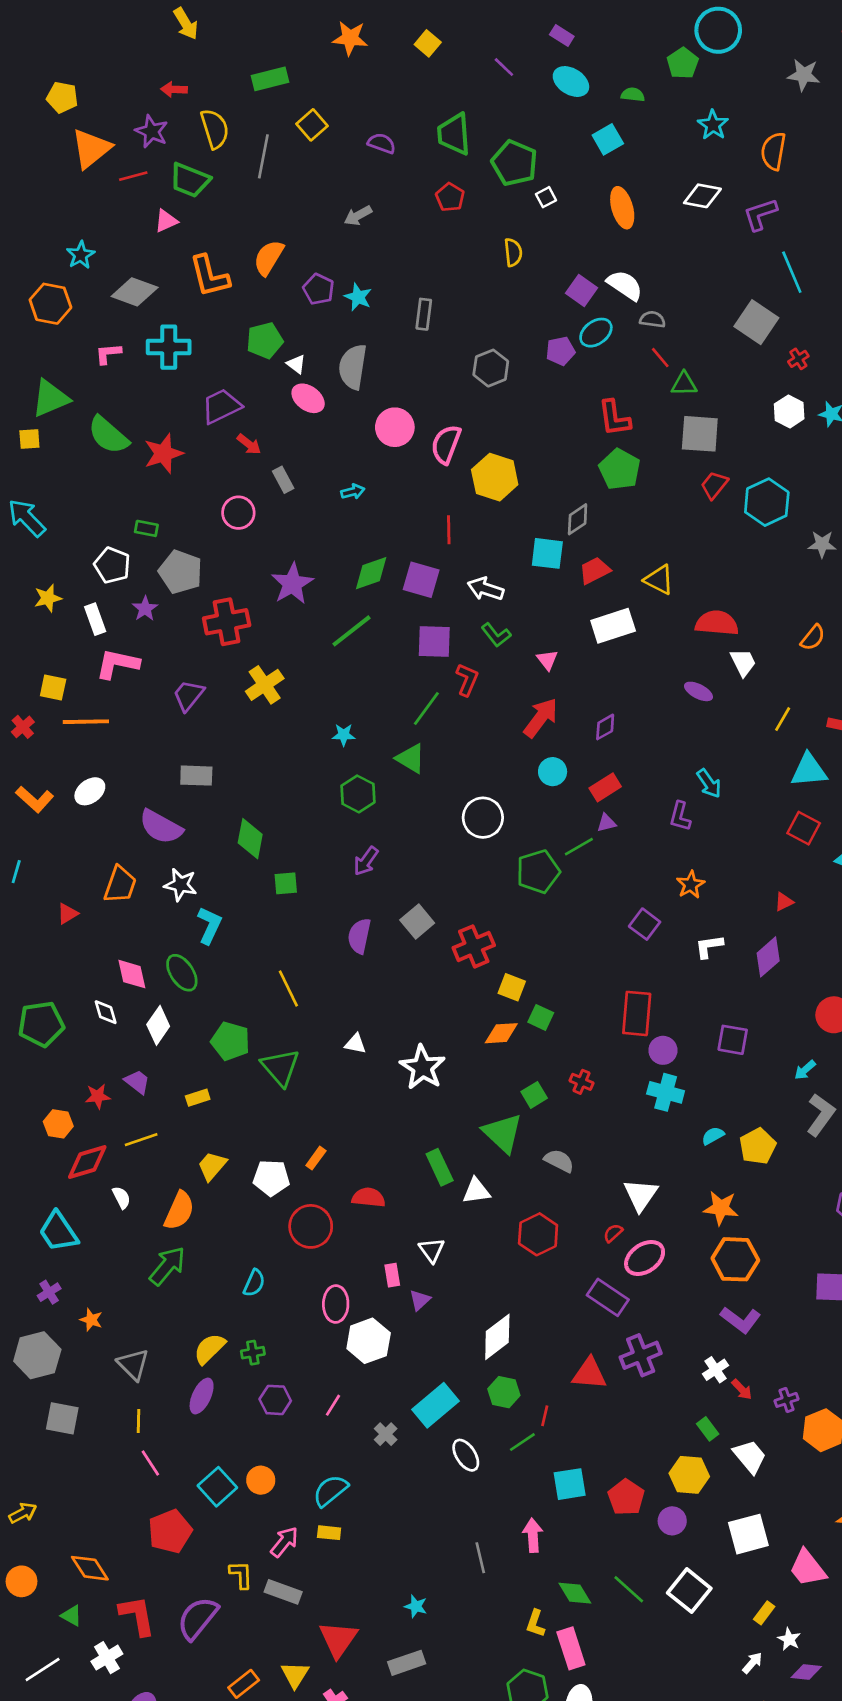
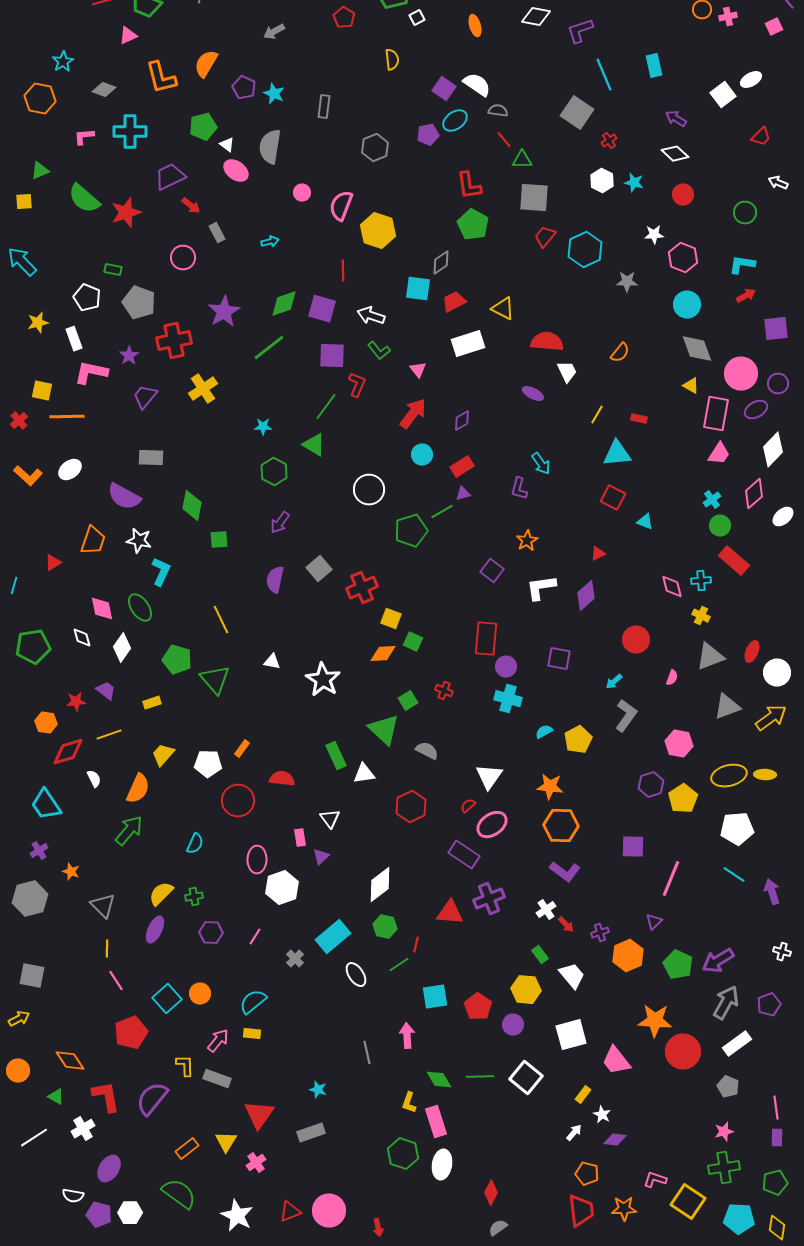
orange ellipse: (622, 208) -> (475, 26), size x0.7
gray diamond: (135, 292) -> (104, 90), size x0.7
green triangle: (50, 398) -> (40, 171), size x0.6
pink circle: (395, 427) -> (302, 193), size x0.6
purple star: (145, 609) -> (129, 356), moved
cyan line: (16, 872) -> (14, 586), moved
white L-shape: (709, 946) -> (541, 588), size x1.4
gray square: (62, 1418) -> (32, 976), moved
green line: (629, 1589) -> (480, 1077), turned -44

